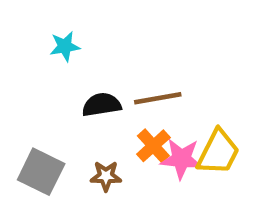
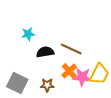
cyan star: (65, 46) -> (28, 34), moved
brown line: (158, 98) -> (71, 49), turned 35

